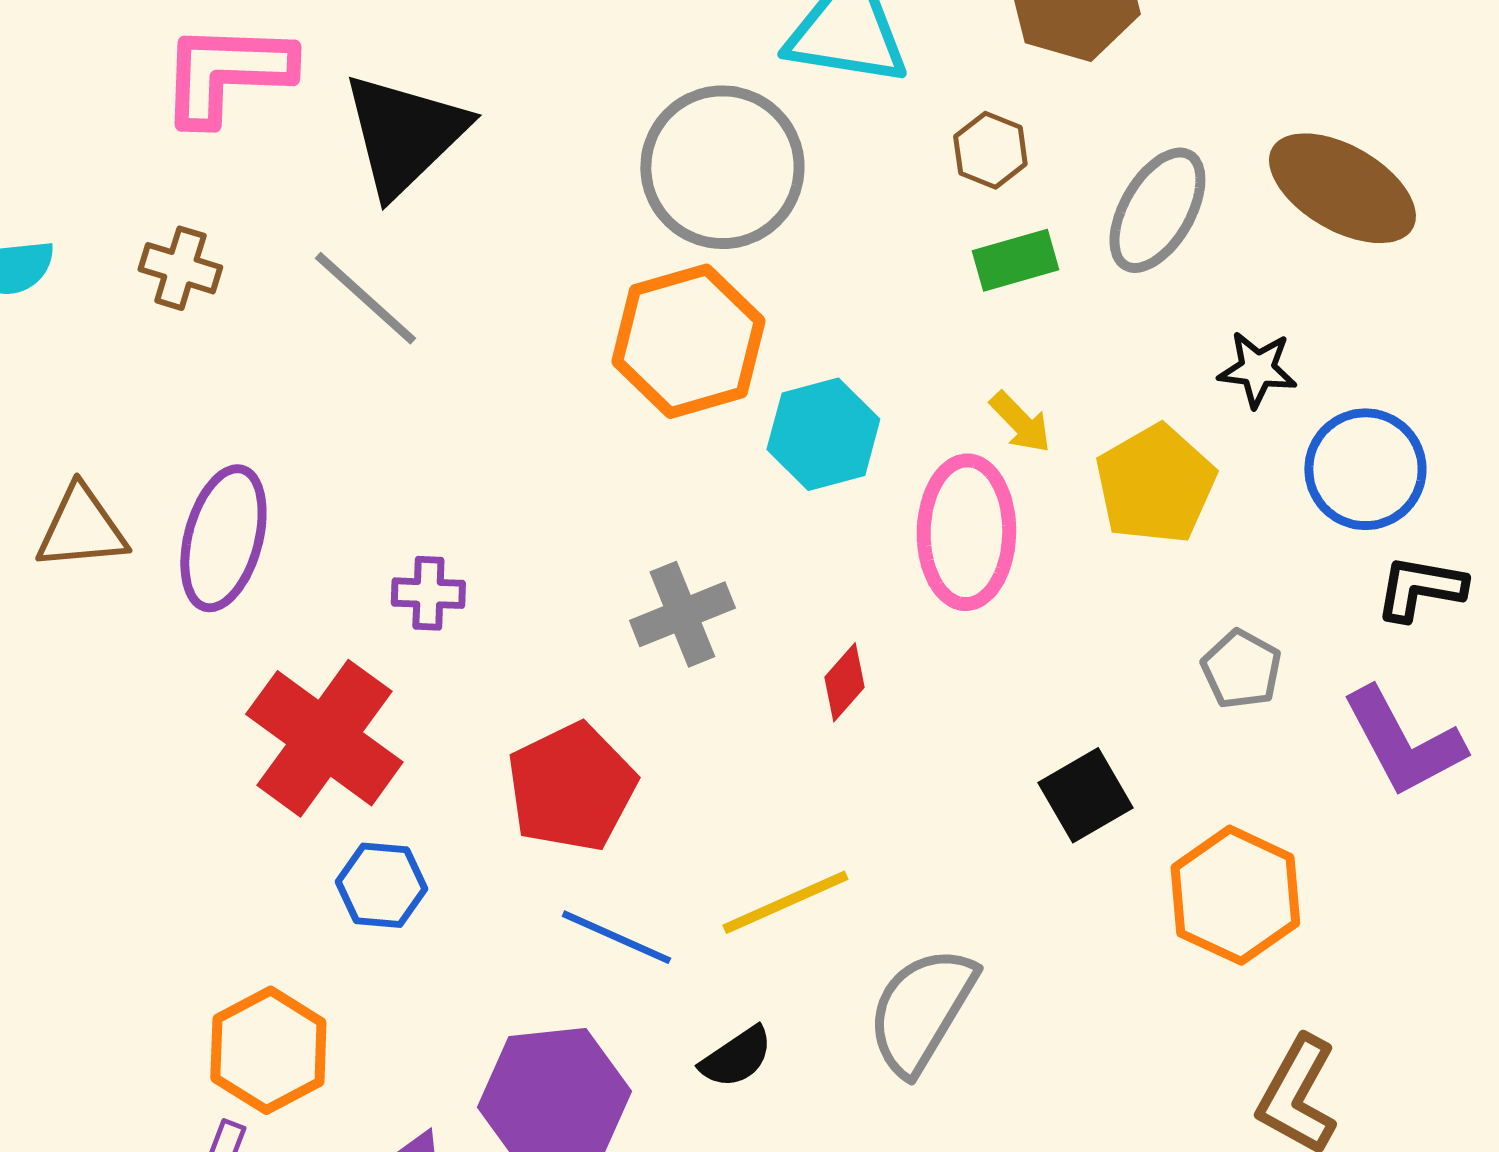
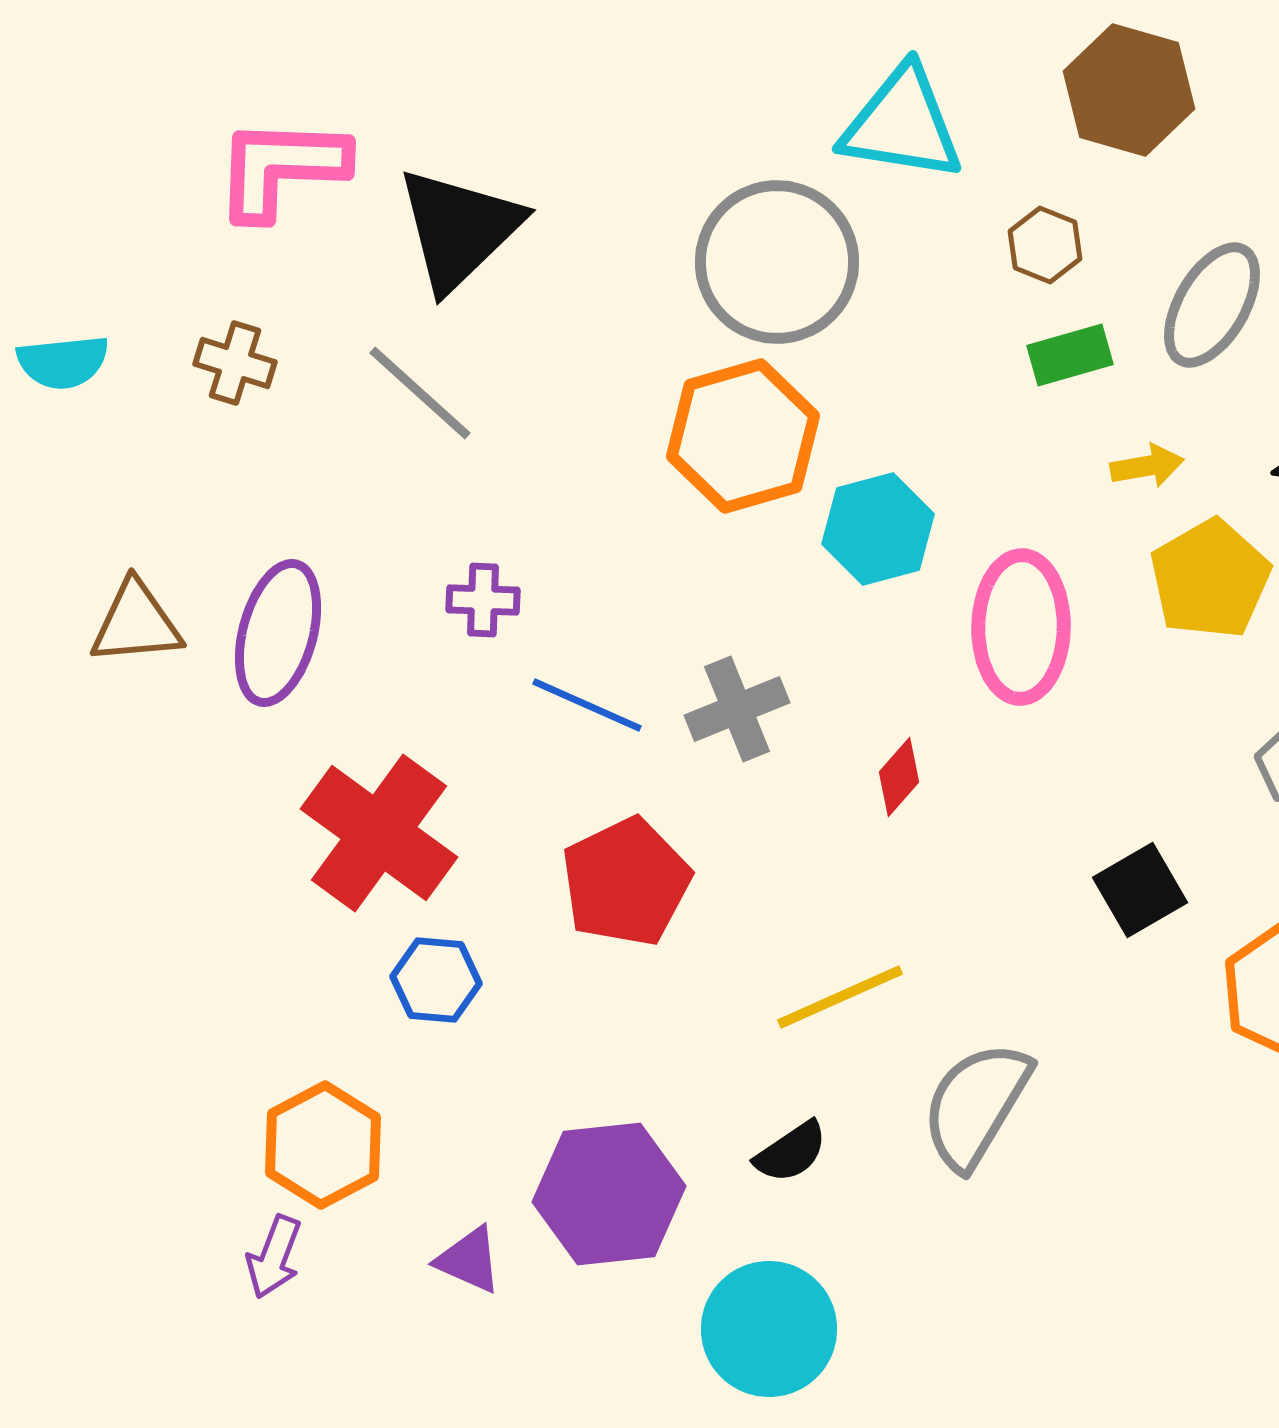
yellow arrow: (1020, 422) -> (1147, 466), moved, turned -56
purple cross: (428, 593) -> (483, 600), moved
blue line: (616, 937) -> (587, 705), moved

